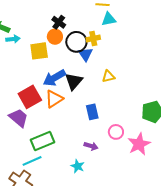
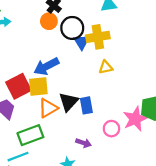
yellow cross: (93, 38) -> (98, 37), moved, size x1.5
yellow square: (39, 51) -> (38, 86), moved
black triangle: (74, 81) -> (69, 102), moved
orange triangle: (54, 99) -> (48, 108), moved
pink star: (139, 144) -> (135, 119), moved

